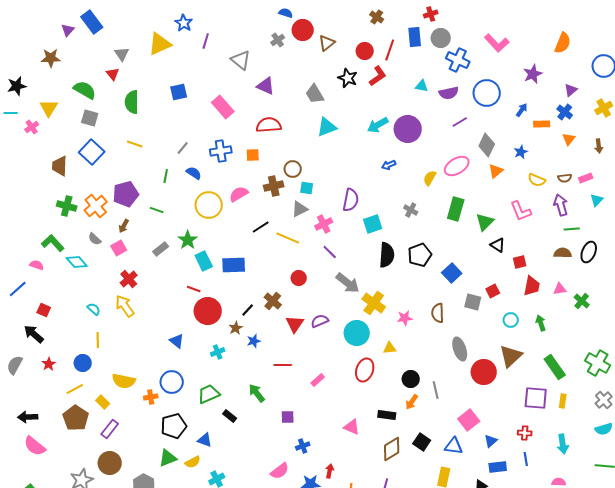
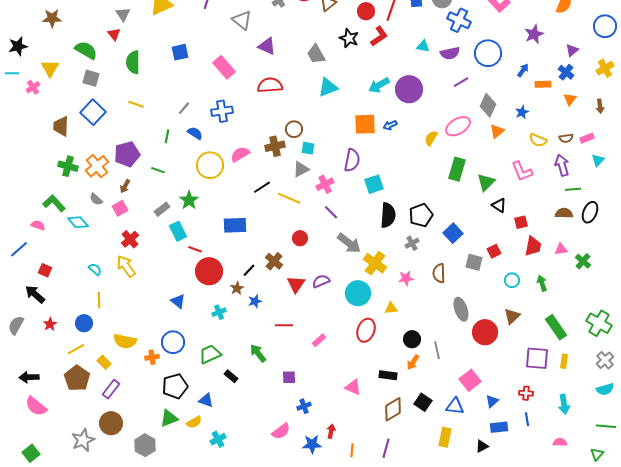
orange square: (253, 155) -> (365, 124), moved, size x1.6
gray cross: (411, 210) -> (412, 243), moved, turned 32
cyan rectangle: (204, 261) -> (178, 231), moved
brown triangle: (511, 356) -> (512, 316), size x0.7

